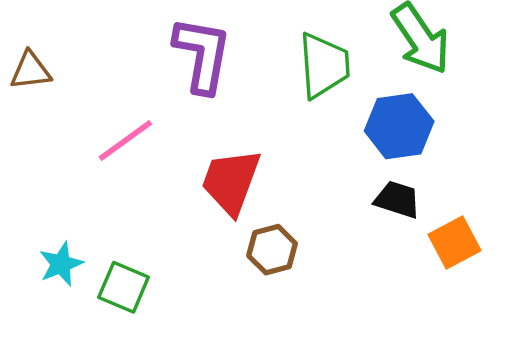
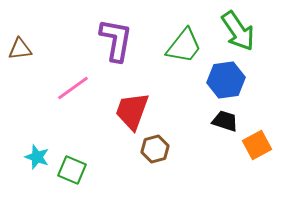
green trapezoid: (324, 65) -> (184, 46), turned 42
cyan star: (61, 264) -> (37, 157), turned -30

